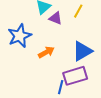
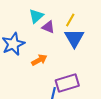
blue triangle: (82, 51) -> (74, 38), moved, turned -30

